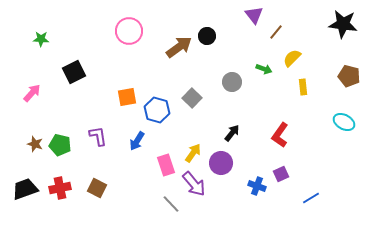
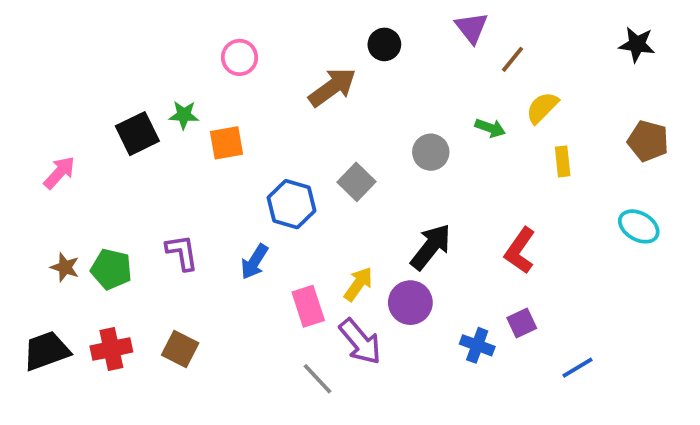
black star: (343, 24) -> (637, 44), size x0.7
pink circle: (129, 31) -> (240, 57), size x0.7
black circle: (207, 36) -> (384, 44), moved
green star: (41, 39) -> (184, 115), moved
orange square: (127, 97) -> (227, 143), moved
black arrow: (232, 133) -> (431, 247), size x1.5

